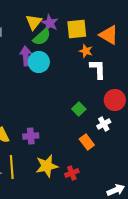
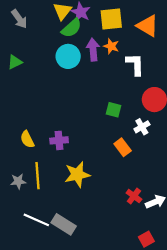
orange star: (86, 51) -> (111, 46), moved
purple arrow: (26, 56) -> (93, 50), moved
green square: (79, 109) -> (114, 110), turned -32
red cross: (72, 173) -> (134, 196), moved, turned -32

